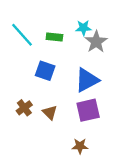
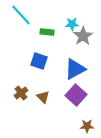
cyan line: (22, 35) -> (21, 15), moved
purple square: (88, 110) -> (76, 95), turned -35
brown star: (80, 146) -> (87, 126), moved

